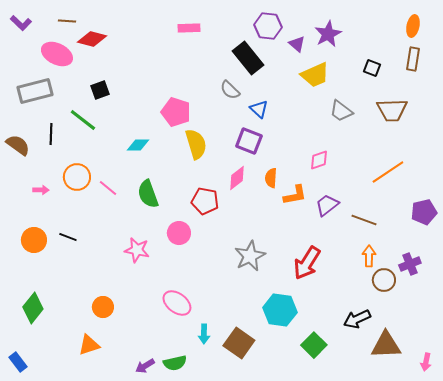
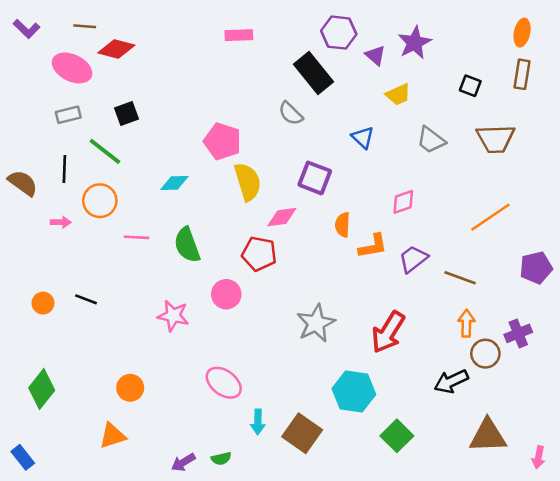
yellow trapezoid: (315, 75) -> (398, 95), size x0.7
gray rectangle: (35, 91) -> (68, 115), moved, size x0.6
blue triangle: (259, 109) -> (363, 137), moved
orange circle: (77, 177) -> (100, 201), moved
pink diamond: (237, 178) -> (282, 217), moved, turned 30
pink line: (108, 188) -> (137, 237), turned -36
pink arrow: (41, 190) -> (61, 222), moved
orange circle: (34, 240) -> (43, 303), size x0.7
black arrow: (357, 319) -> (451, 381), moved
green semicircle: (175, 363) -> (221, 459), size x0.7

